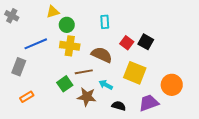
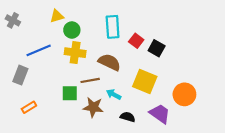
cyan rectangle: (105, 22) -> (113, 27), size x1.5
red square: (127, 43) -> (136, 41), moved
green square: (65, 84) -> (70, 93), turned 35
purple trapezoid: (149, 103) -> (160, 114), turned 55

